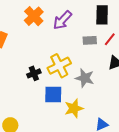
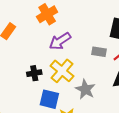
purple arrow: (62, 20) -> (60, 41), moved
yellow cross: (59, 66) -> (62, 71), turned -35

